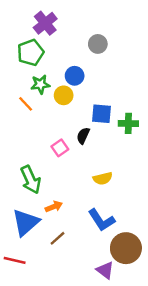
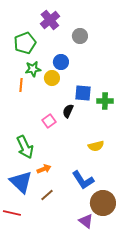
purple cross: (45, 23) -> (50, 20), moved
orange line: (26, 104) -> (21, 85), turned 48
yellow semicircle: (103, 178) -> (96, 146), moved
blue triangle: (26, 222) -> (21, 182), turned -35

